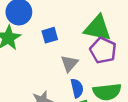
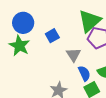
green triangle: (98, 28) -> (90, 21), turned -40

